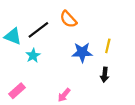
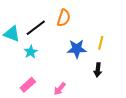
orange semicircle: (68, 19) -> (64, 18), turned -120
pink rectangle: (17, 91) -> (28, 85), moved

